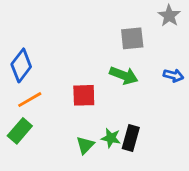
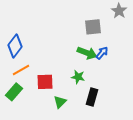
blue arrow: (173, 75) -> (102, 53), moved, turned -64
red square: (84, 95) -> (45, 82), moved
green star: (111, 138) -> (78, 77), moved

